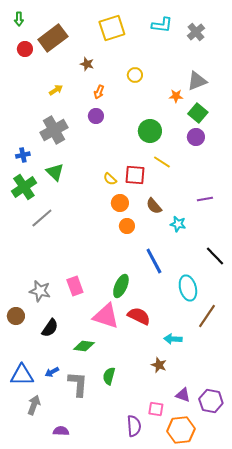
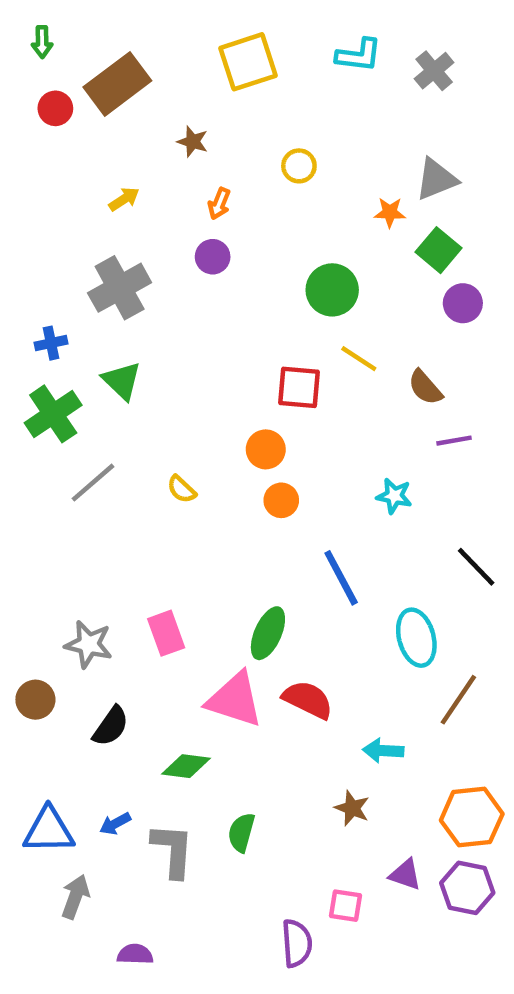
purple circle: (196, 137) -> (463, 303), moved
yellow semicircle: (110, 179) -> (182, 489), moved
brown semicircle: (154, 206) -> (425, 387), moved
orange hexagon: (181, 430) -> (472, 817), moved

